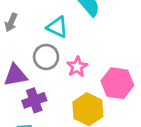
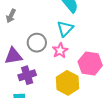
cyan triangle: (57, 27) -> (65, 29), moved, turned 48

